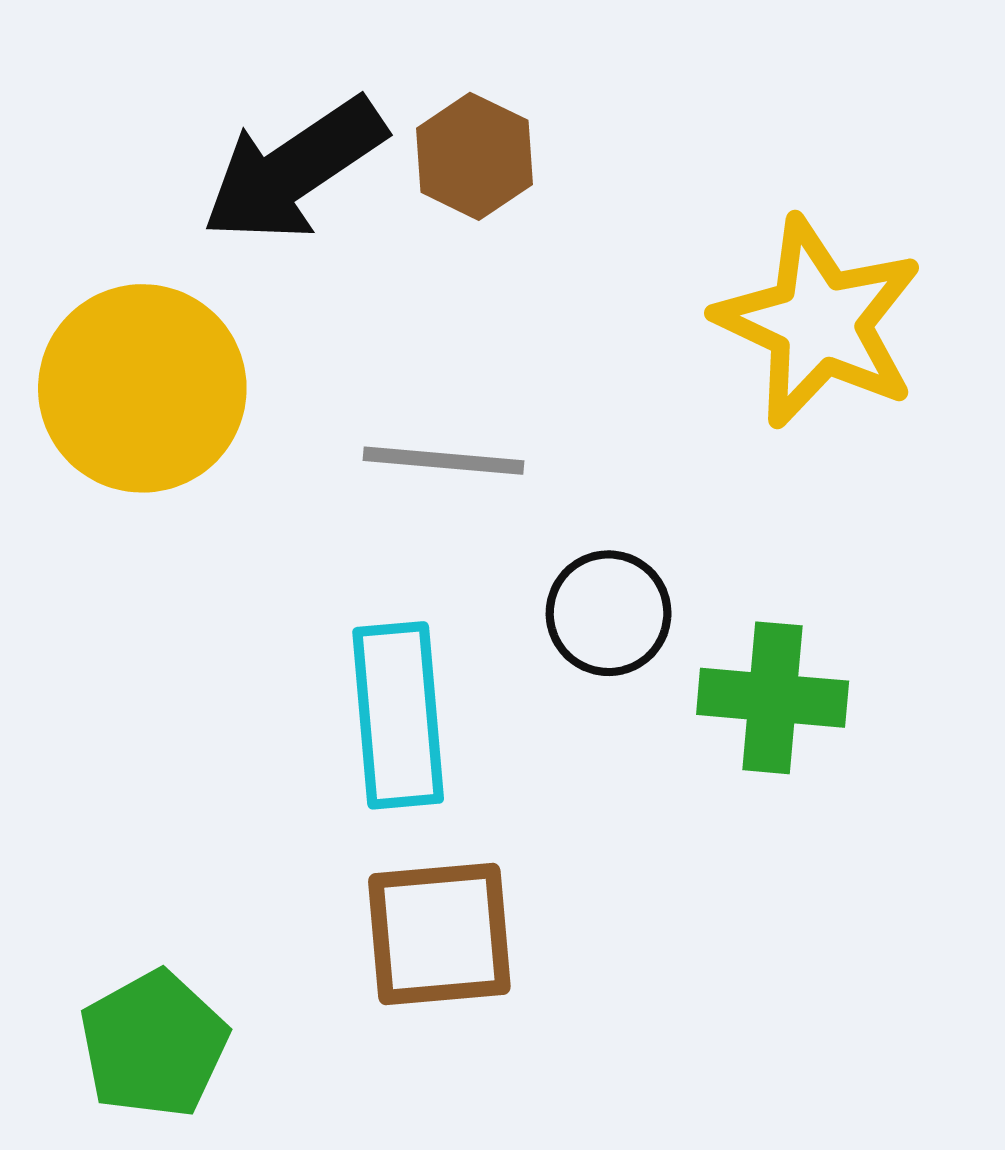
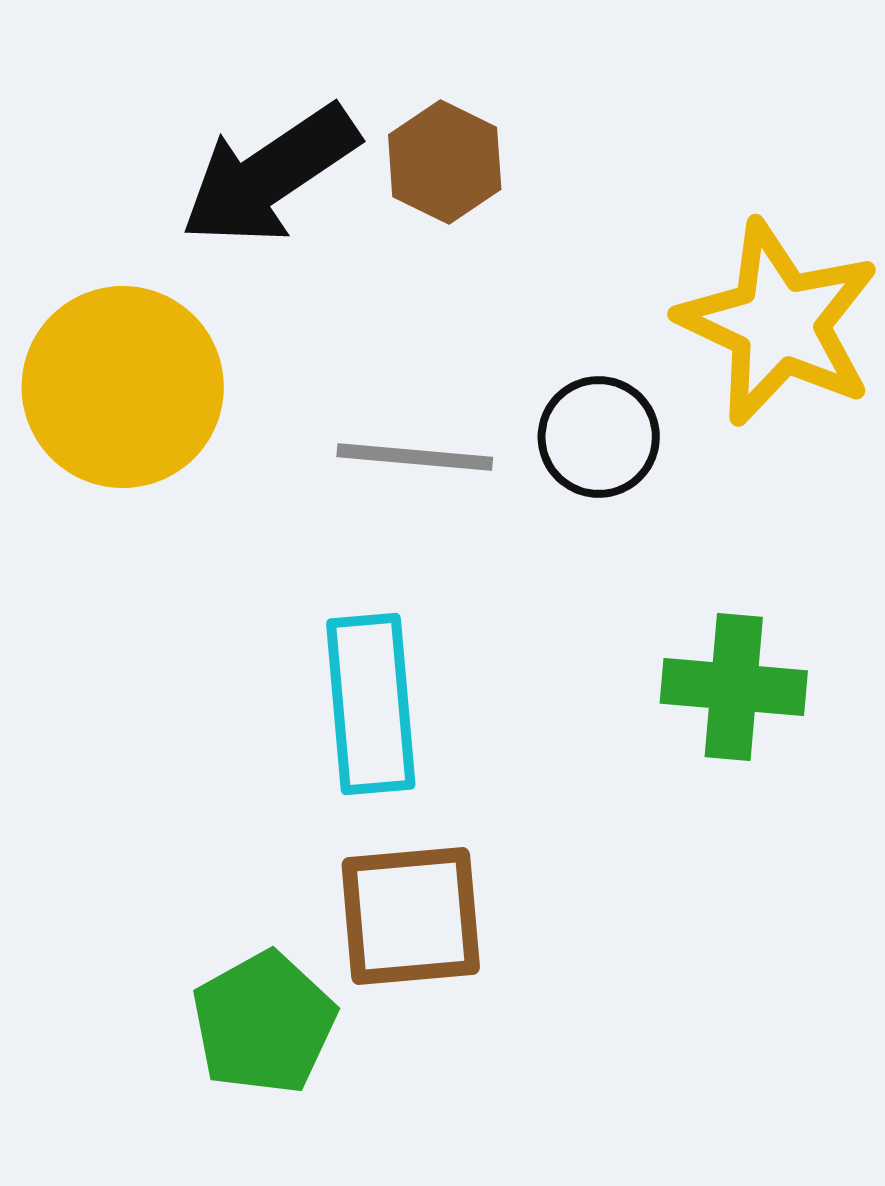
black circle: (609, 613) -> (599, 437), moved
green pentagon: (154, 1044) -> (264, 1023), moved

